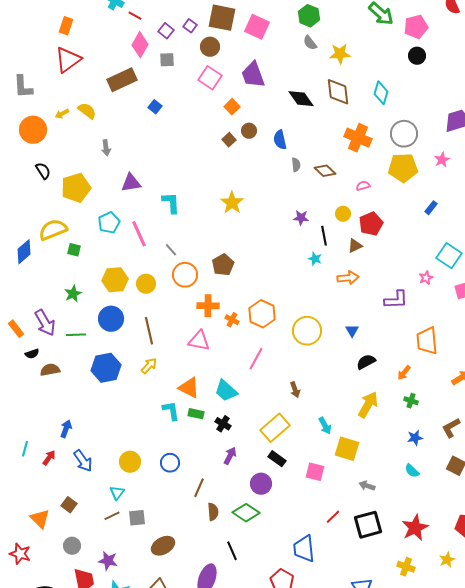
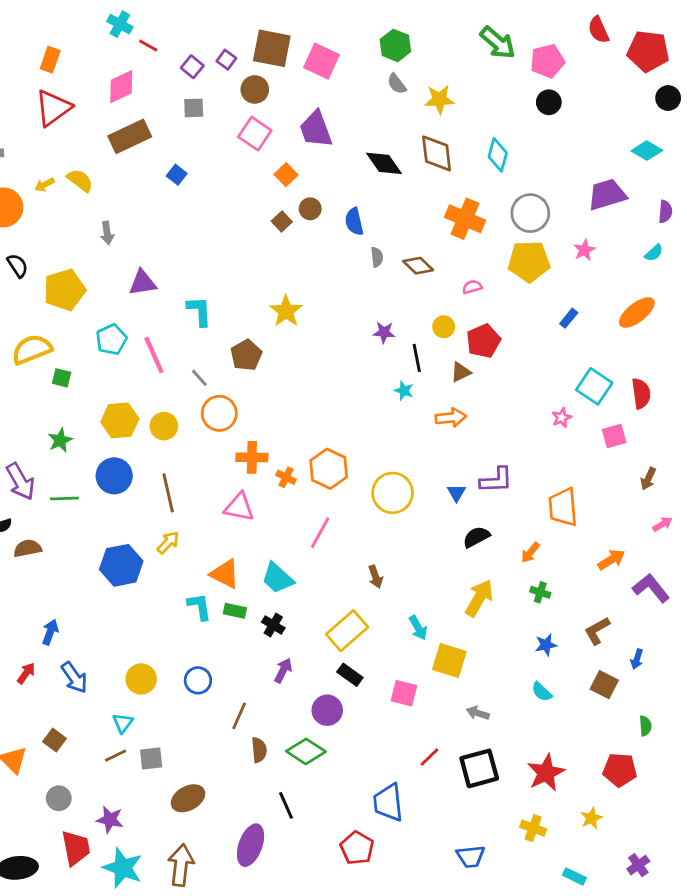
pink diamond: (140, 45) -> (121, 87), moved, turned 35
brown pentagon: (223, 265) -> (246, 355), moved
purple L-shape: (396, 300) -> (496, 480), moved
blue hexagon: (106, 368) -> (121, 565), moved

